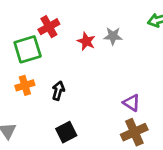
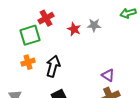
black arrow: (58, 91) -> (53, 66), size x1.5

